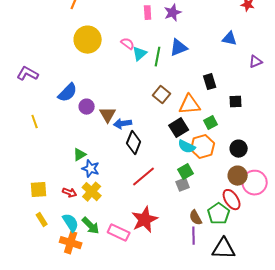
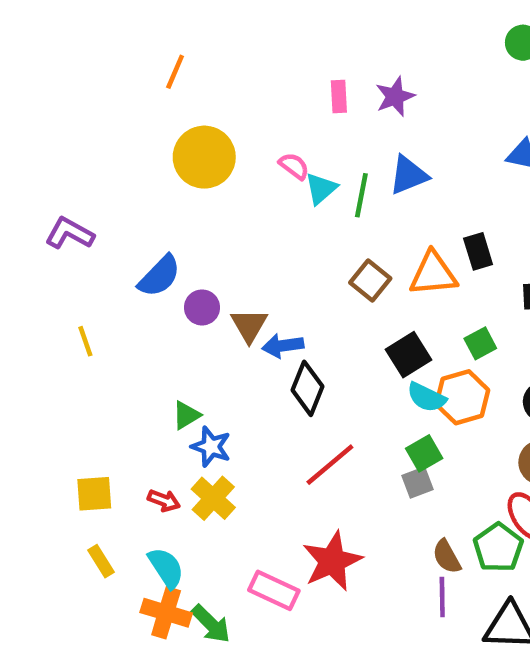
orange triangle: (190, 105) -> (433, 274), moved
green arrow: (91, 226) -> (211, 624), moved

